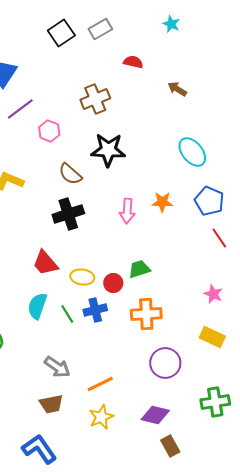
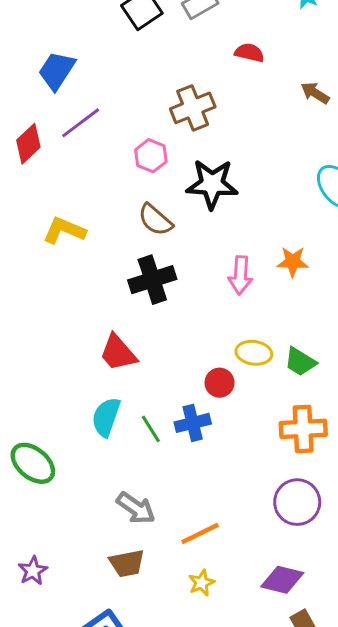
pink hexagon: (49, 131) -> (151, 156), moved
green trapezoid: (139, 269) -> (300, 362), moved, turned -130
yellow ellipse: (82, 277) -> (254, 353), moved
orange cross: (146, 314) -> (303, 429), moved
yellow star: (101, 417) -> (202, 583), size x0.7

